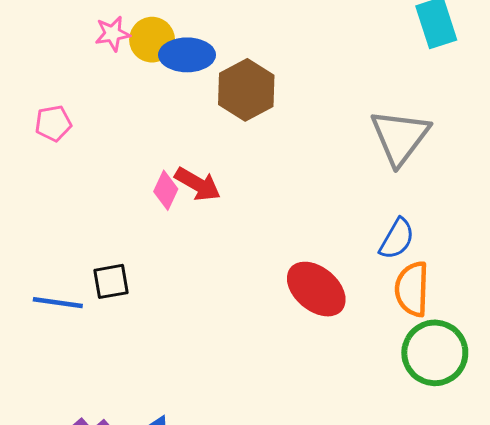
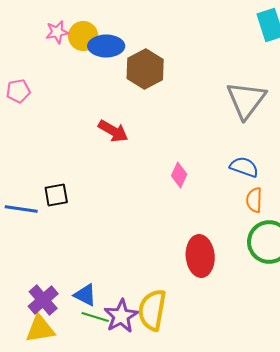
pink diamond: (166, 190) -> (179, 175), moved
blue semicircle: (397, 239) -> (244, 167), turned -100
red ellipse: (316, 289) -> (200, 256), moved, turned 45
orange semicircle: (412, 289) -> (254, 200), size x0.7

